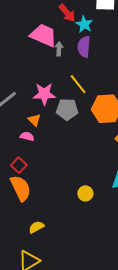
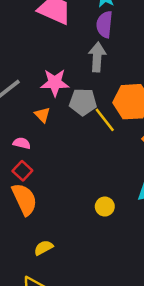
gray arrow: (59, 49) -> (97, 57), moved, size x1.6
yellow line: (78, 84) -> (105, 120), moved
pink semicircle: (27, 136) -> (22, 143), moved

